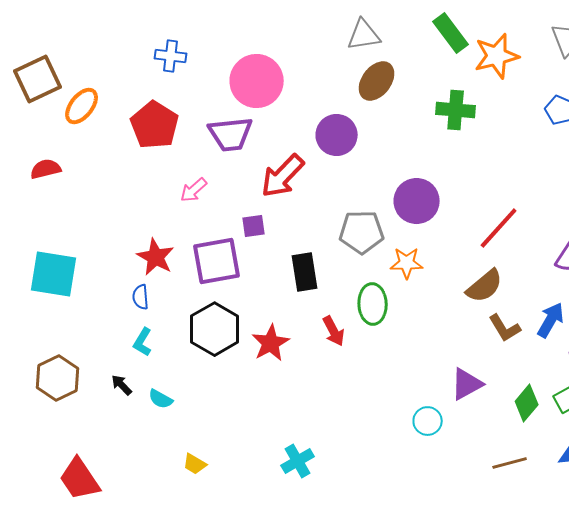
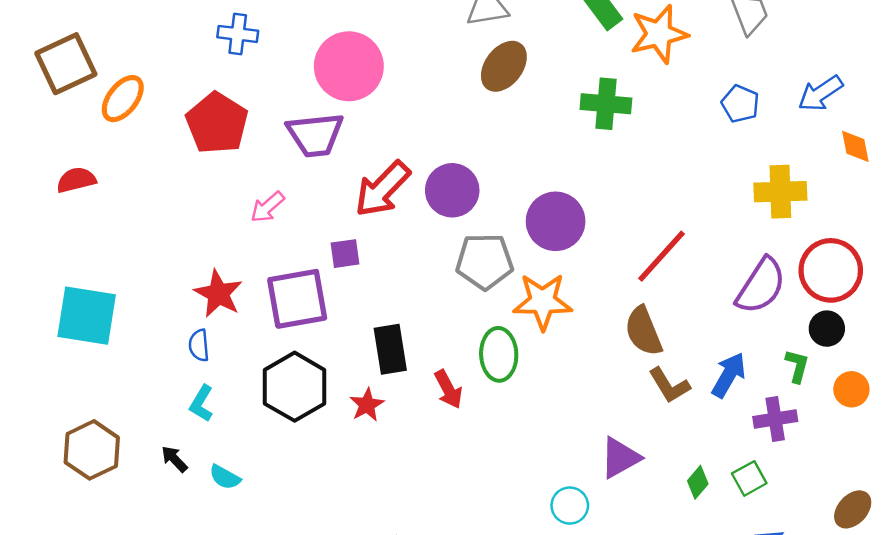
purple circle: (337, 135) -> (452, 190), moved
orange star: (407, 263) -> (543, 301), size x1.4
black rectangle: (305, 272) -> (390, 349), moved
brown semicircle: (485, 286) -> (643, 331), turned 108
red star: (271, 343) -> (367, 405), size x0.7
green diamond: (527, 403) -> (698, 482), size x0.7

